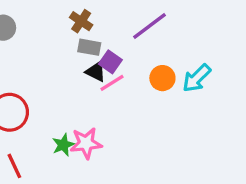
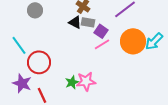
black triangle: (96, 72) -> (75, 22), moved
orange circle: (162, 78) -> (133, 41), size x1.6

